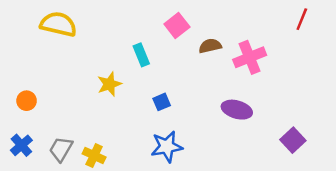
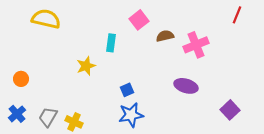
cyan rectangle: (141, 55) -> (111, 43), turned 30
blue square: (162, 102) -> (127, 90), moved

